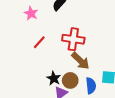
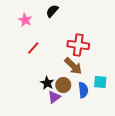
red cross: (73, 39) -> (78, 45), moved

